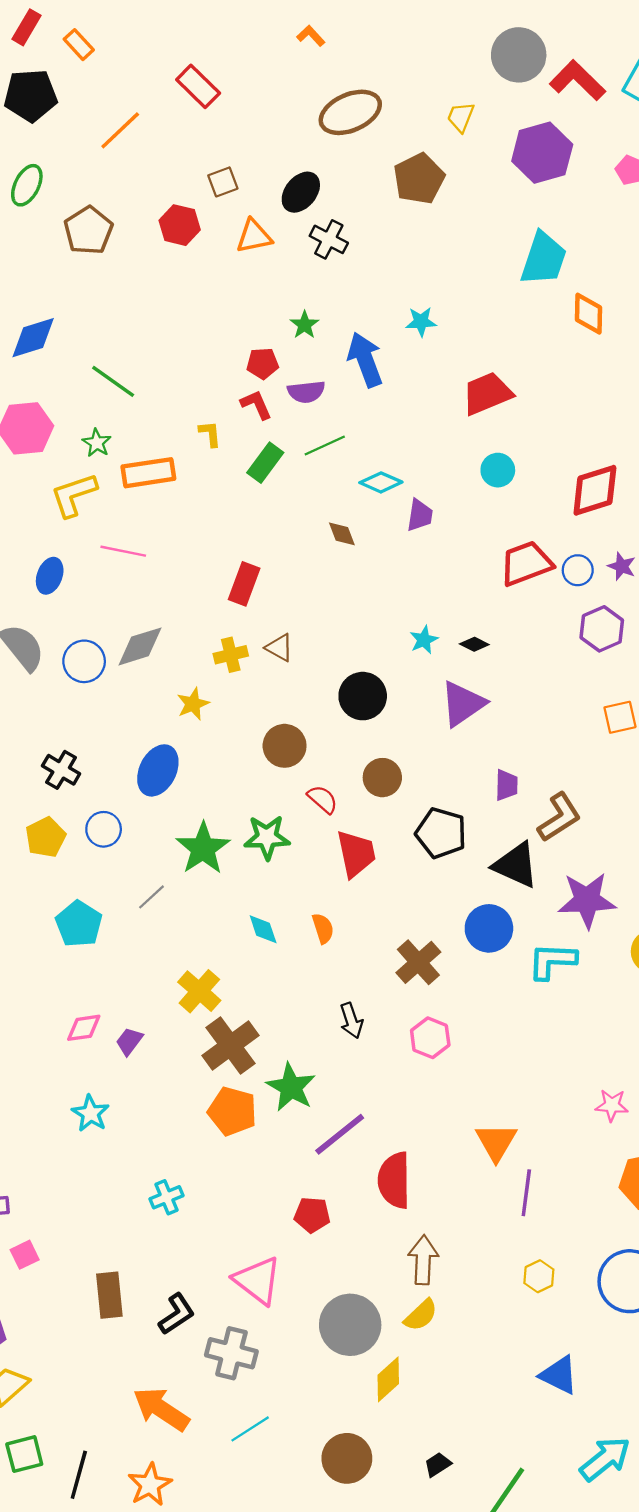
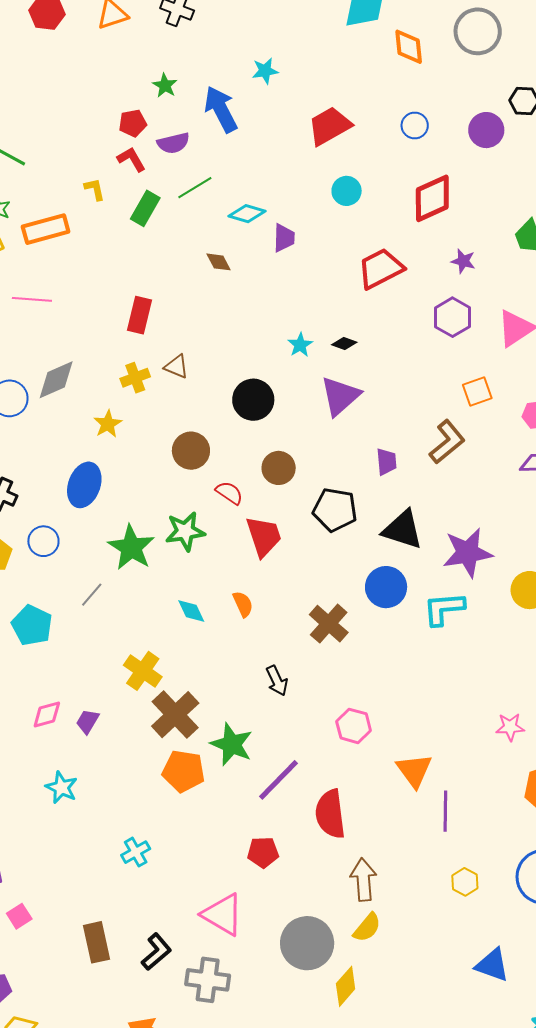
blue circle: (578, 570) -> (415, 126), moved
brown L-shape: (559, 817) -> (447, 442), moved
pink hexagon: (430, 1038) -> (354, 726), moved

